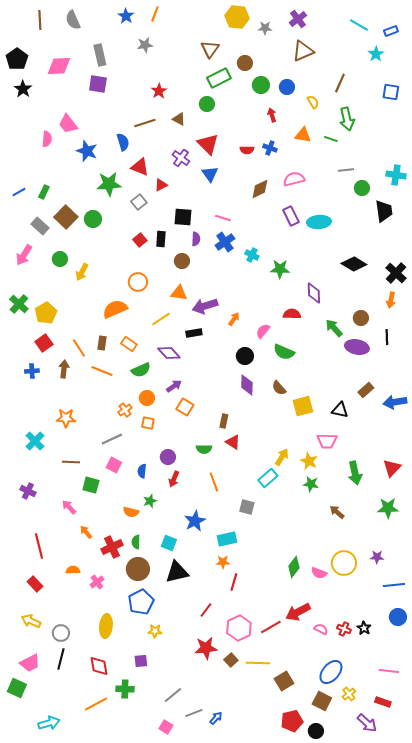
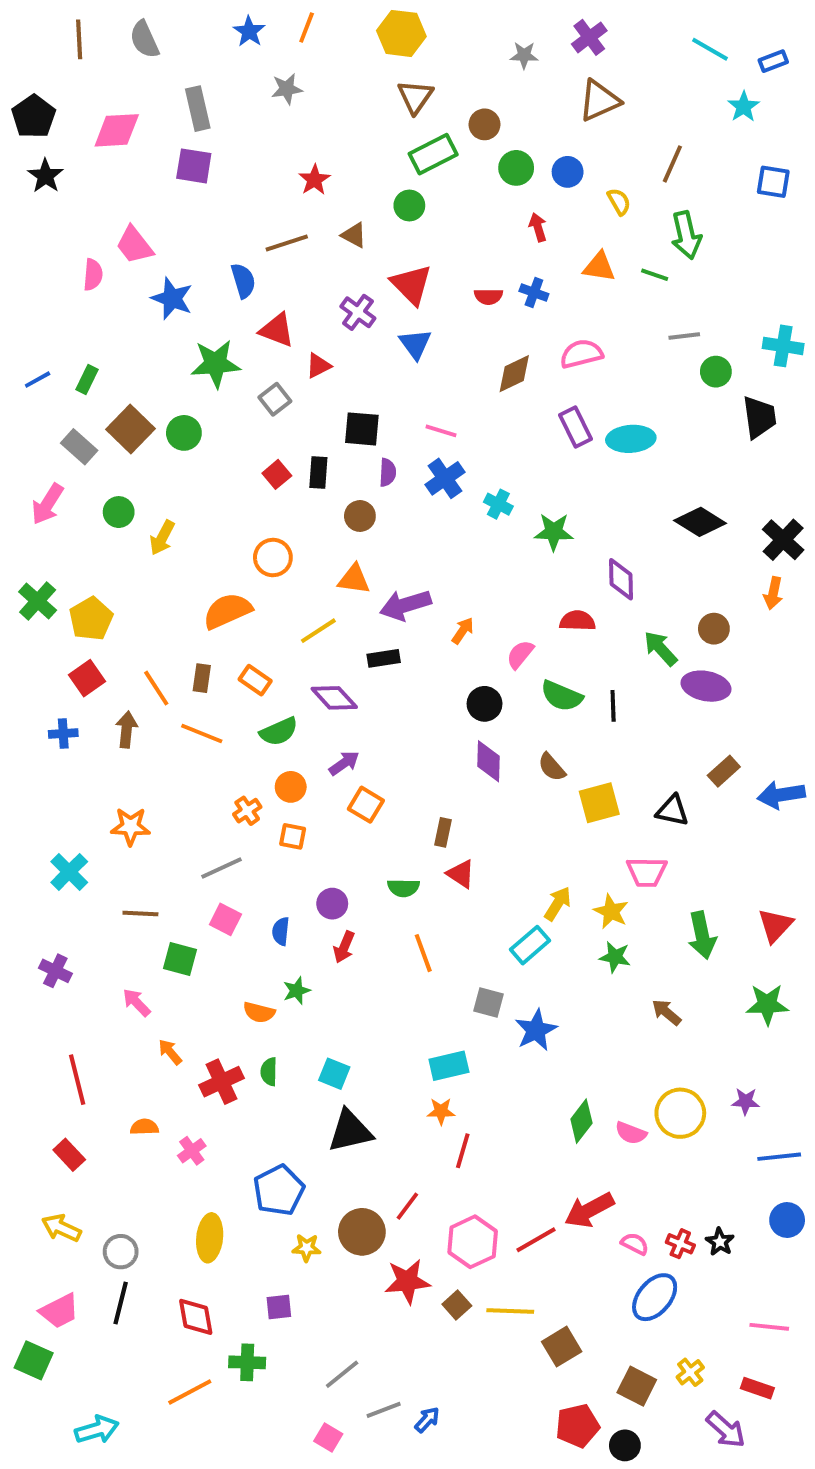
yellow hexagon: (237, 17) -> (401, 33), moved
black line: (387, 337) -> (613, 706), moved
blue star: (195, 521) -> (536, 1030), moved
brown circle: (138, 569) -> (362, 1232), moved
blue ellipse: (331, 672) -> (655, 1297), moved

